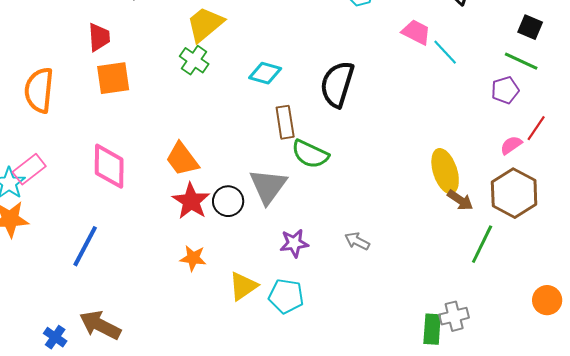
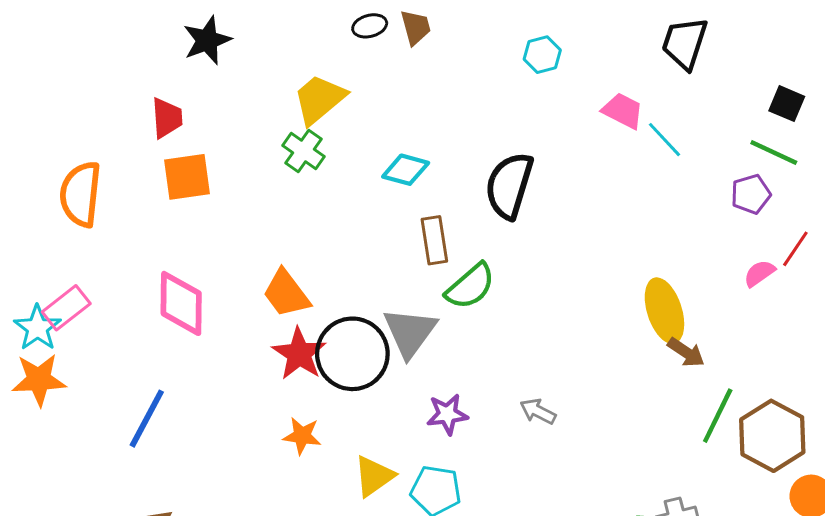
green semicircle: (310, 154) -> (470, 286), turned -66
brown hexagon: (514, 193) -> (772, 436), moved
black circle: (228, 201) -> (352, 354), size x1.6

